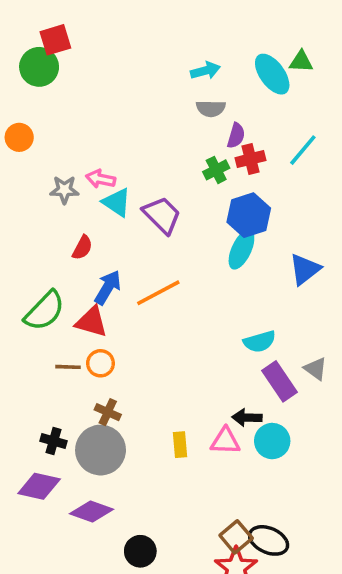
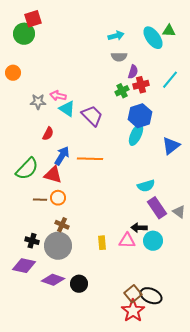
orange line: (158, 293) -> (90, 159), turned 30
gray triangle: (316, 369) -> (179, 212), moved
black circle: (140, 551) -> (79, 284), moved

